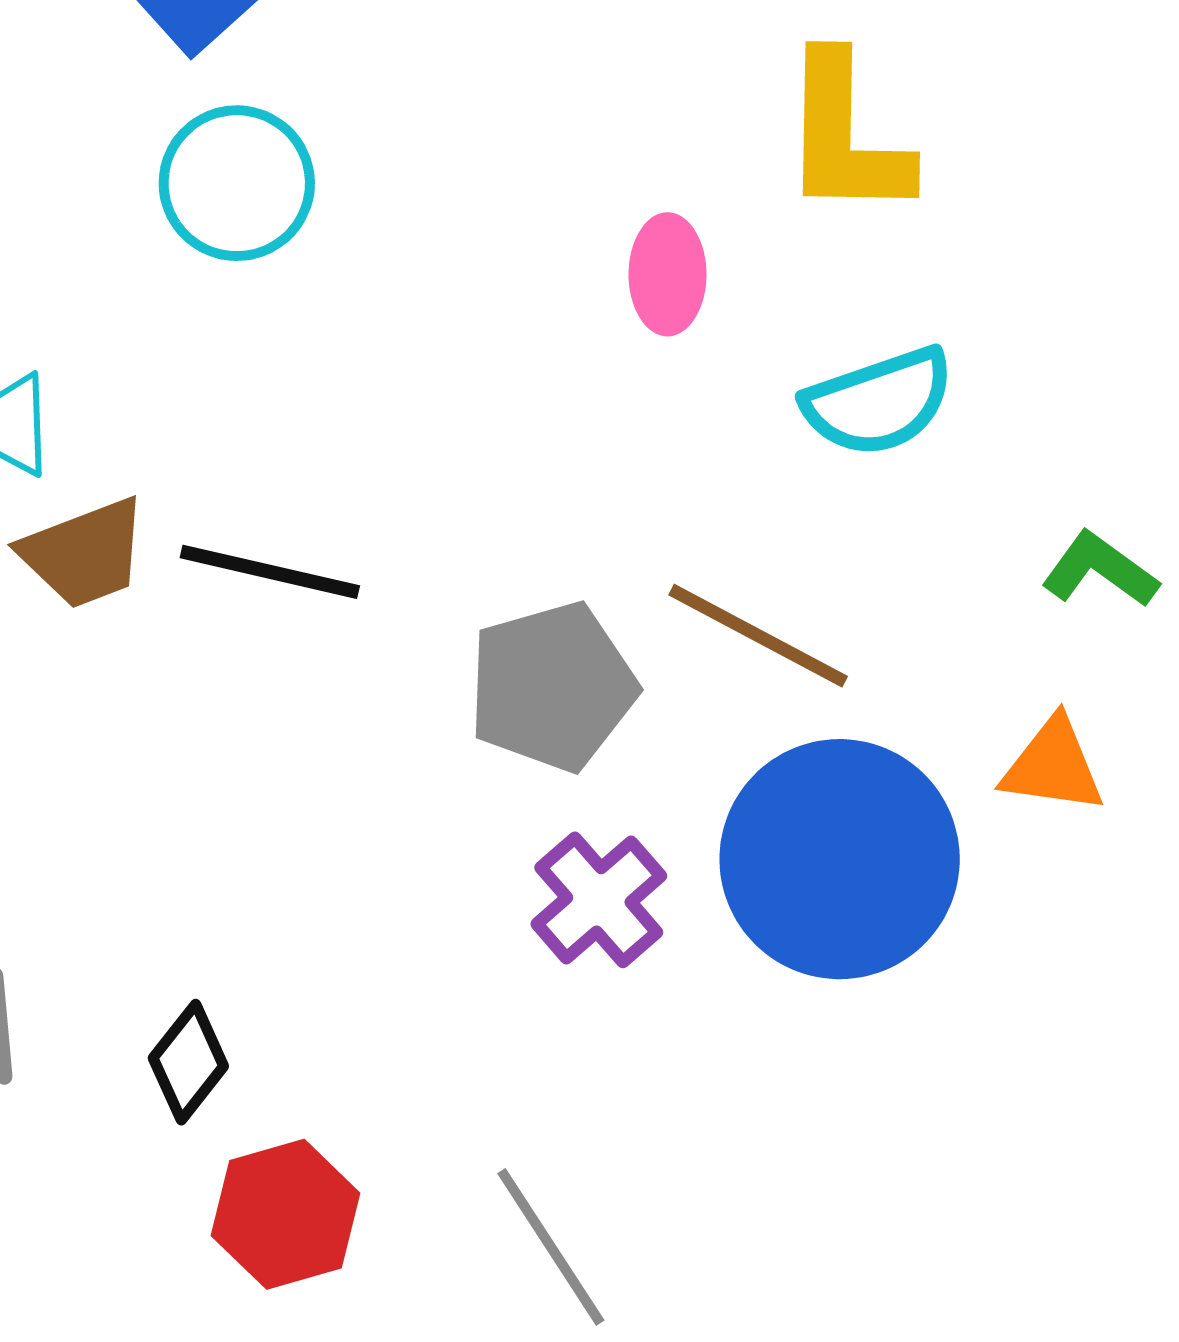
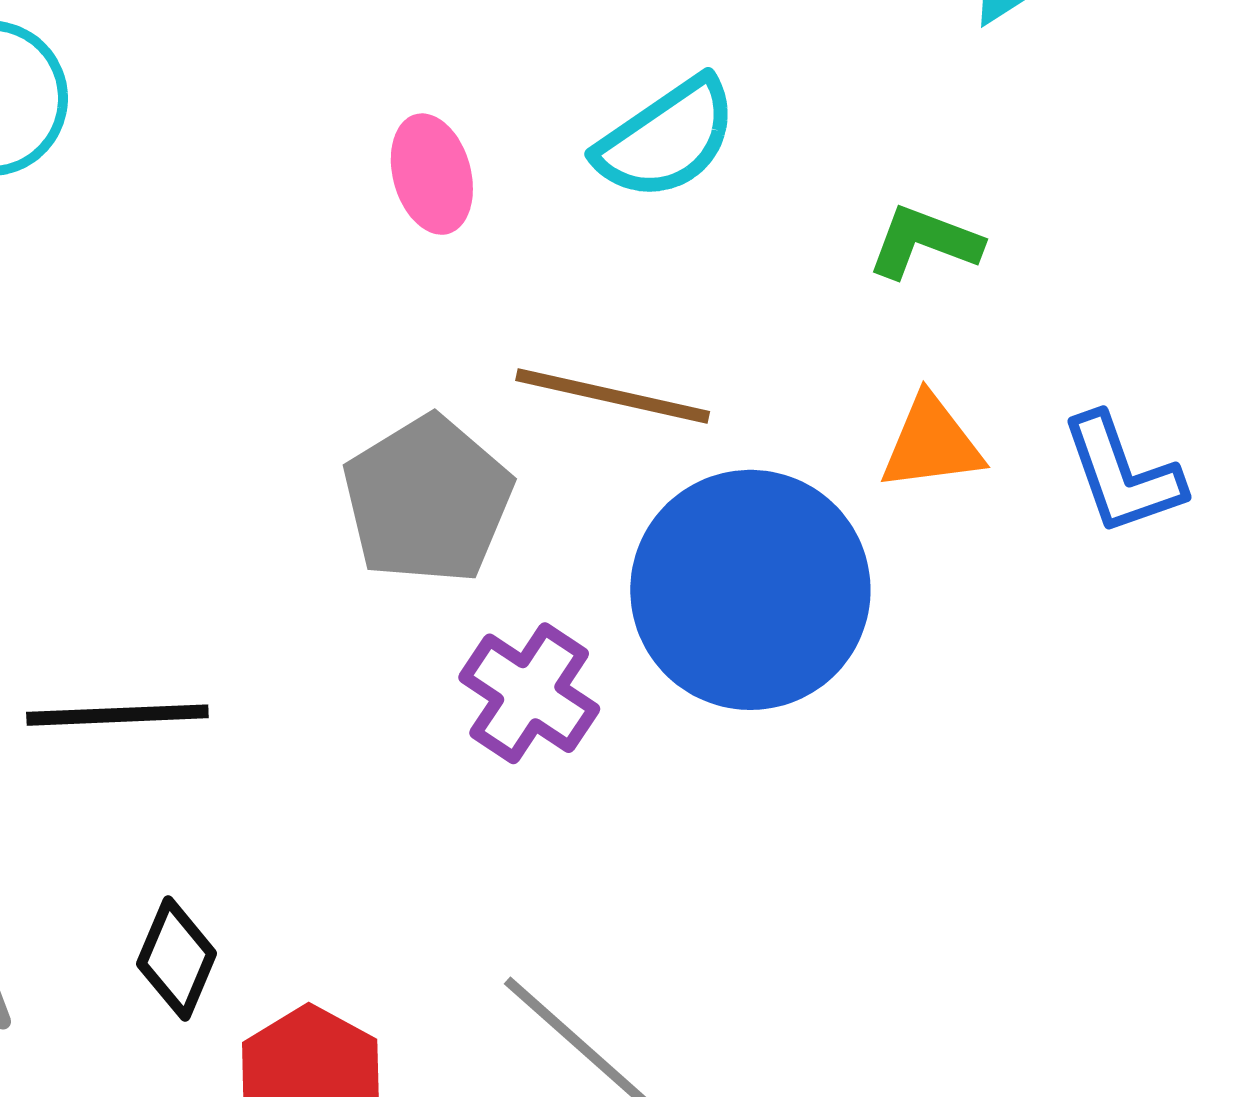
pink ellipse: (668, 274) -> (432, 174), moved
black line: (270, 572) -> (117, 715), moved

